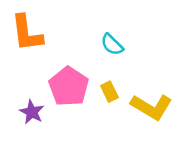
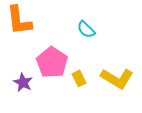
yellow rectangle: (109, 92) -> (79, 78), moved

